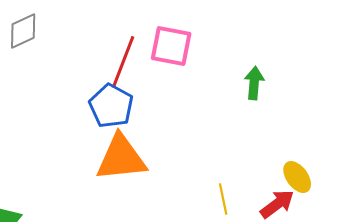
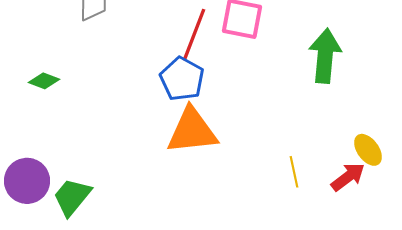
green arrow: (254, 83) -> (325, 56), size x1.6

